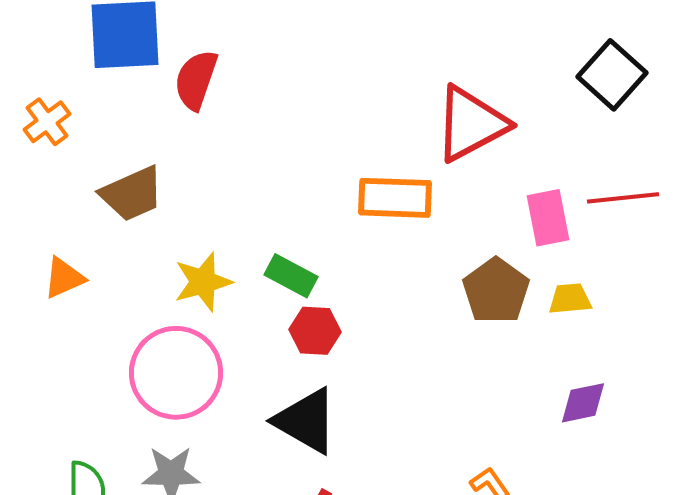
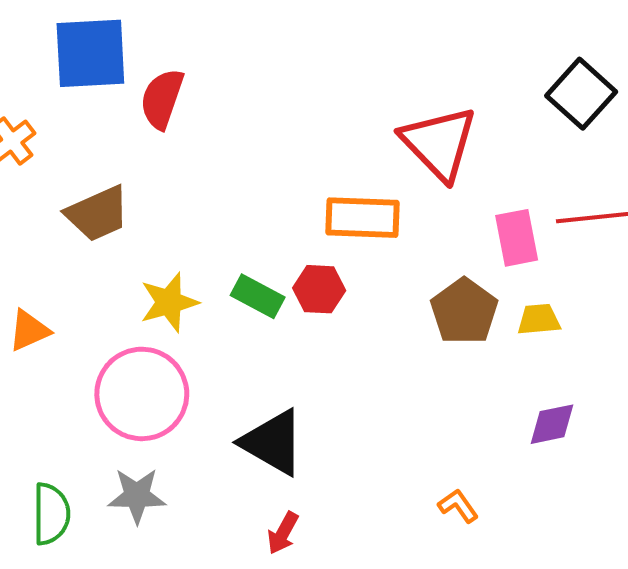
red triangle: (471, 124) -> (439, 143), turned -46
orange triangle: (64, 278) -> (29, 330), moved
red hexagon: (315, 331) -> (319, 289), moved

